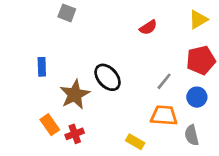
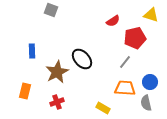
yellow triangle: (198, 20) -> (151, 15), turned 49
red pentagon: (201, 60) -> (135, 38), moved
blue circle: (197, 97) -> (150, 82), moved
orange rectangle: (50, 125) -> (25, 91), moved, turned 49

